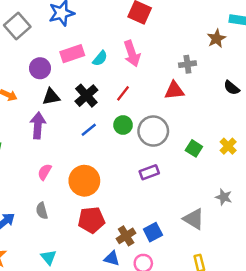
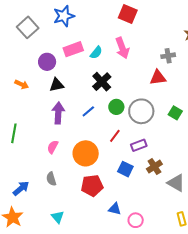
red line: (123, 93) -> (115, 136), moved
black cross: (86, 96) -> (102, 82), moved
purple arrow: (38, 125) -> (58, 113), moved
green square: (194, 148) -> (175, 113), moved
blue square: (153, 232) -> (125, 169), moved, turned -35
brown cross: (126, 236) -> (154, 166), moved
blue triangle: (112, 258) -> (115, 209), moved

